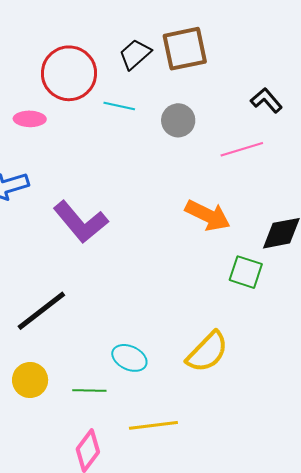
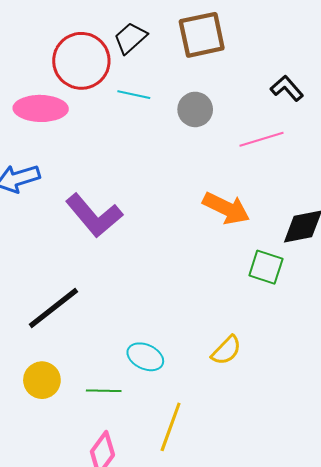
black trapezoid: (135, 54) -> (130, 38), moved
pink ellipse: (30, 119) -> (41, 108), size x1.6
yellow semicircle: (207, 352) -> (226, 350), size x0.7
yellow line: (153, 425) -> (171, 427), turned -63

